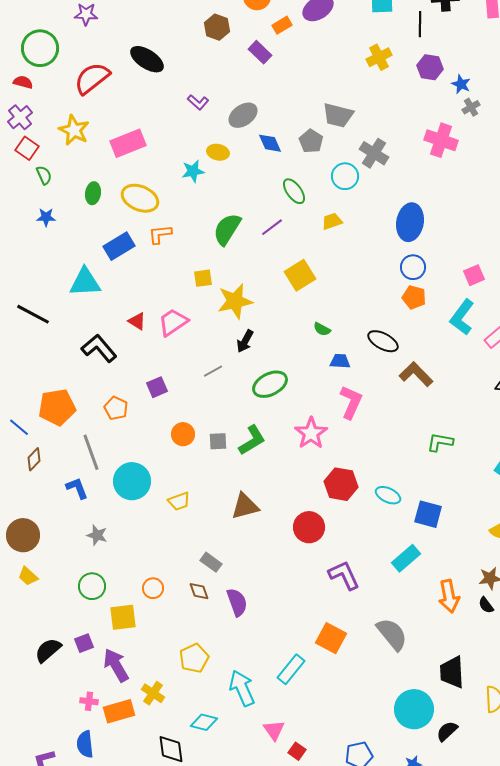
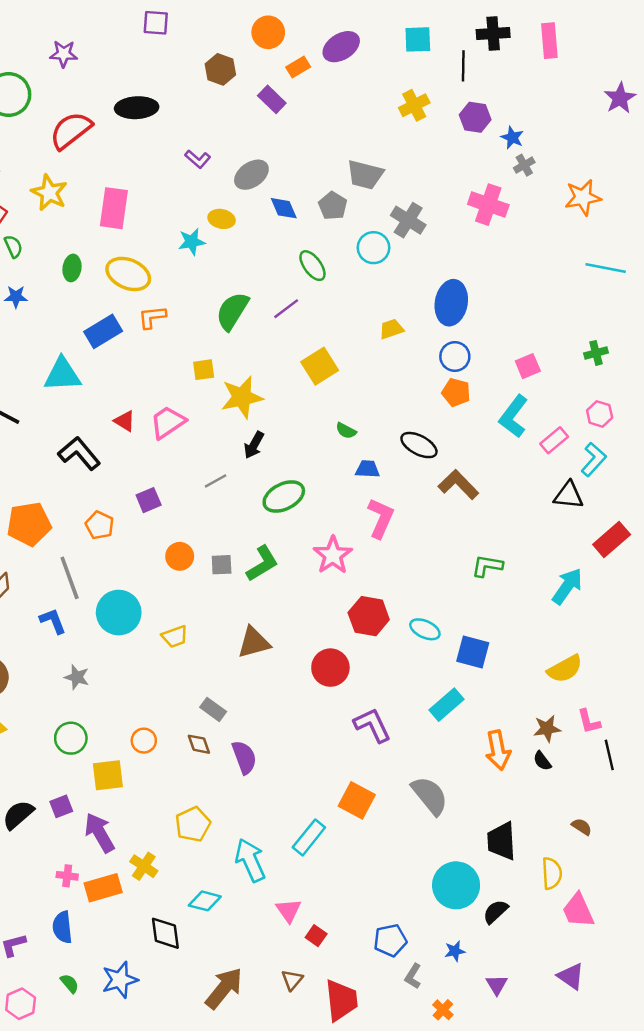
black ellipse: (147, 59) -> (137, 108), turned -36
pink rectangle: (128, 143) -> (114, 208), turned -60
yellow trapezoid: (332, 221) -> (391, 329), moved

